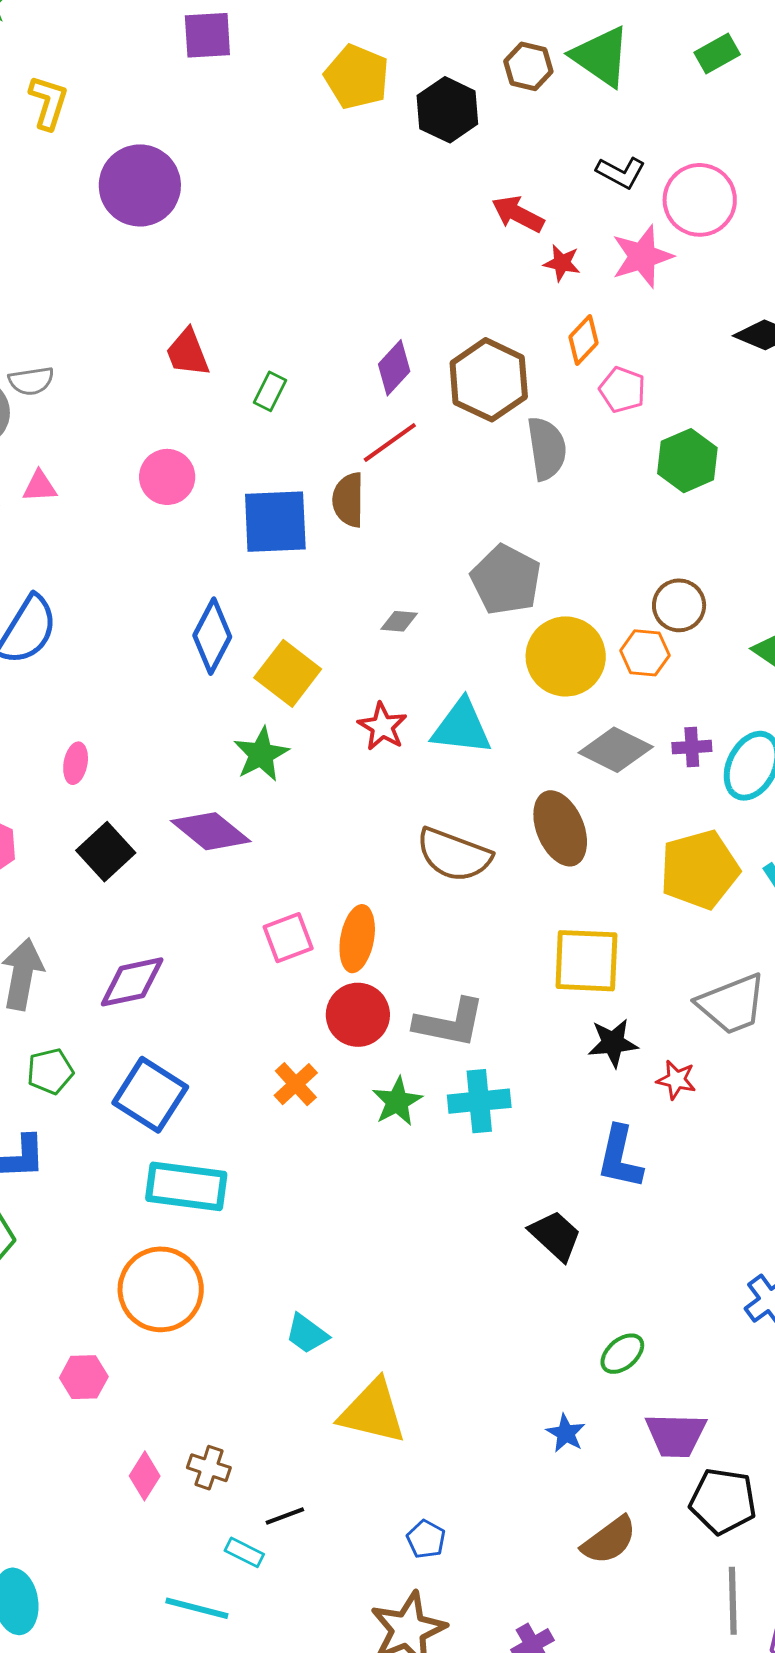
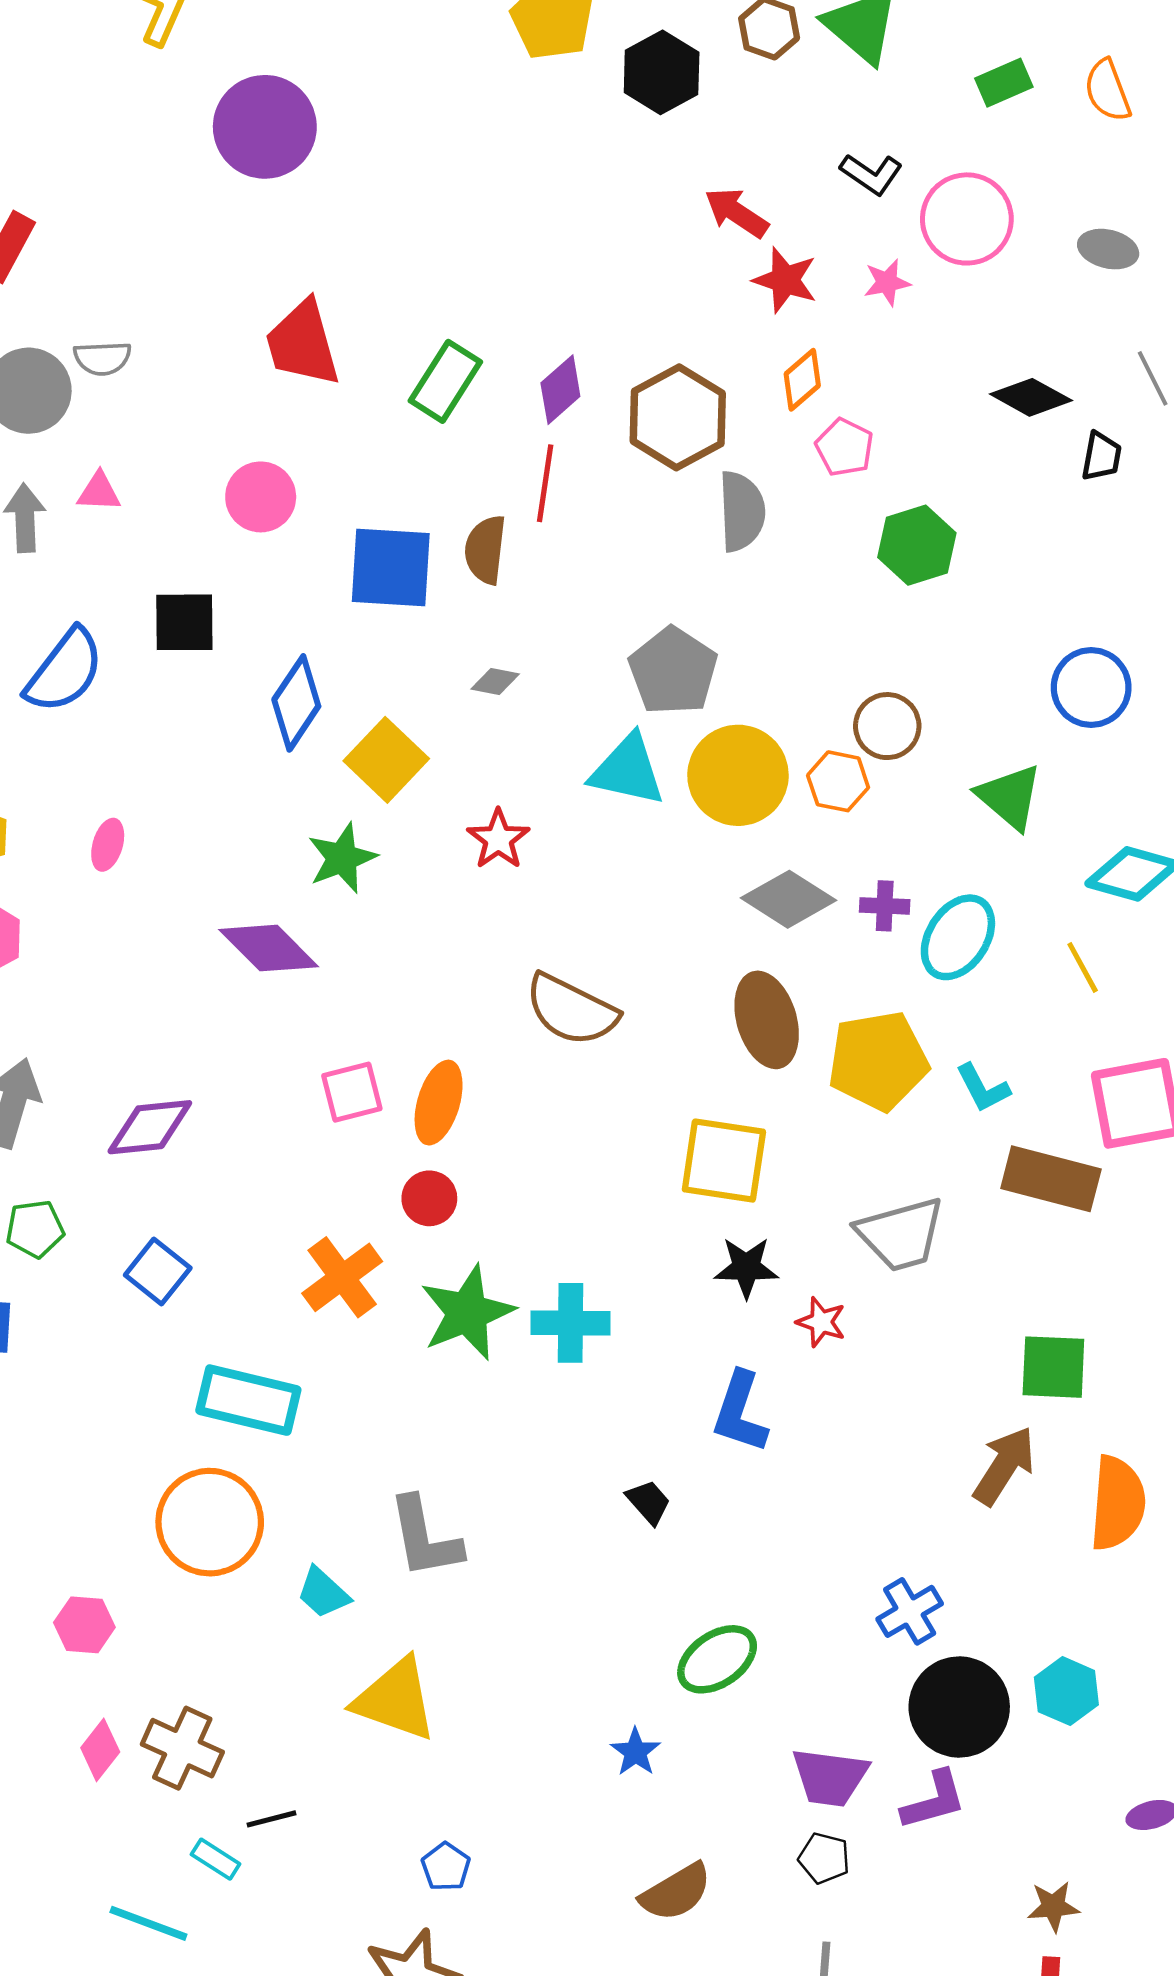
green rectangle: (717, 54) -> (1004, 83), moved
pink star: (642, 256) -> (887, 282), size x0.6
red star: (562, 263) -> (785, 280), size x1.4
red trapezoid: (188, 353) -> (303, 343), size x1.4
green rectangle: (270, 391) -> (445, 381), moved, size x1.6
red line: (390, 443) -> (545, 483), turned -52
gray diamond: (399, 621) -> (495, 682), moved
cyan triangle: (462, 727) -> (628, 770), moved
brown ellipse: (560, 828) -> (767, 1020), moved
black square: (106, 852) -> (184, 622), moved, turned 36
red circle: (358, 1015) -> (429, 1198), size x0.7
gray L-shape: (450, 1023) -> (425, 1538), moved, turned 62
orange cross: (296, 1084) -> (342, 1277), size x1.4
blue square: (150, 1095) -> (158, 1271), size x0.7
green star: (397, 1102) -> (467, 1313), size x1.5
cyan rectangle: (186, 1186) -> (248, 1400), moved
black trapezoid: (555, 1236) -> (649, 1502), size x0.7
orange circle: (161, 1289) -> (210, 1522), moved
green ellipse: (622, 1354) -> (717, 1659), size x1.4
pink hexagon: (84, 1377) -> (84, 1625), moved
purple trapezoid: (676, 1435) -> (830, 1777), moved
brown cross: (209, 1468) -> (182, 1748), size x1.5
black pentagon: (723, 1501) -> (824, 1858), size x0.6

